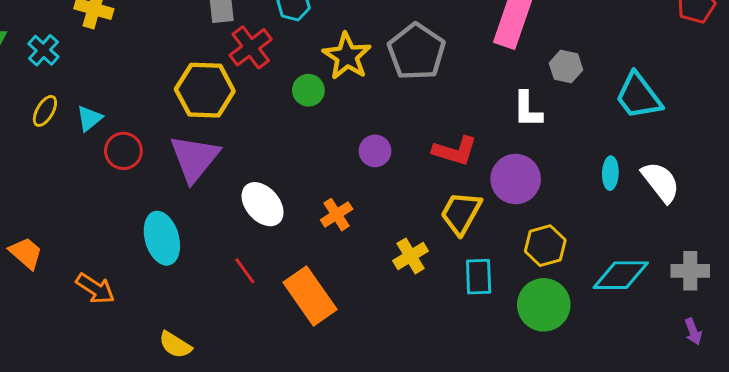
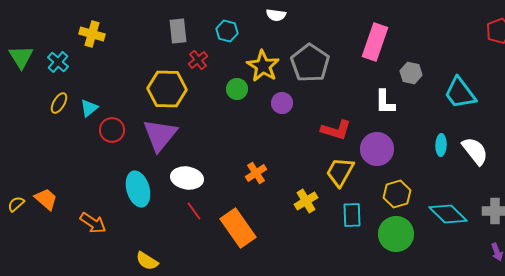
red cross: (251, 47) -> (198, 60), size x0.7
purple circle: (375, 151) -> (282, 103), moved
white ellipse: (263, 204) -> (187, 178), moved, turned -40
cyan diamond: (621, 275) -> (448, 214), turned 45

